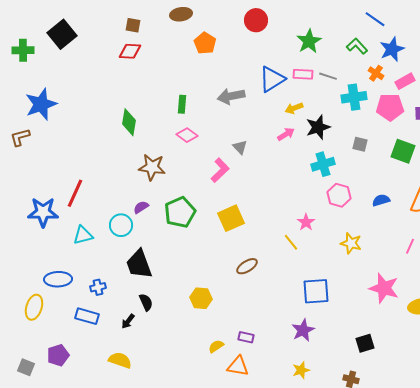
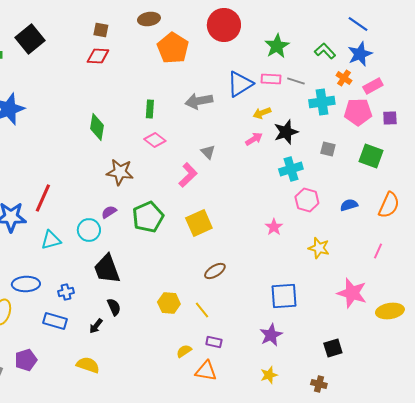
blue line: (375, 19) -> (358, 24), moved
red circle: (256, 20) -> (224, 25), size x1.4
orange pentagon: (205, 43) -> (173, 48), size x1.4
yellow line: (291, 242) -> (202, 310), moved

